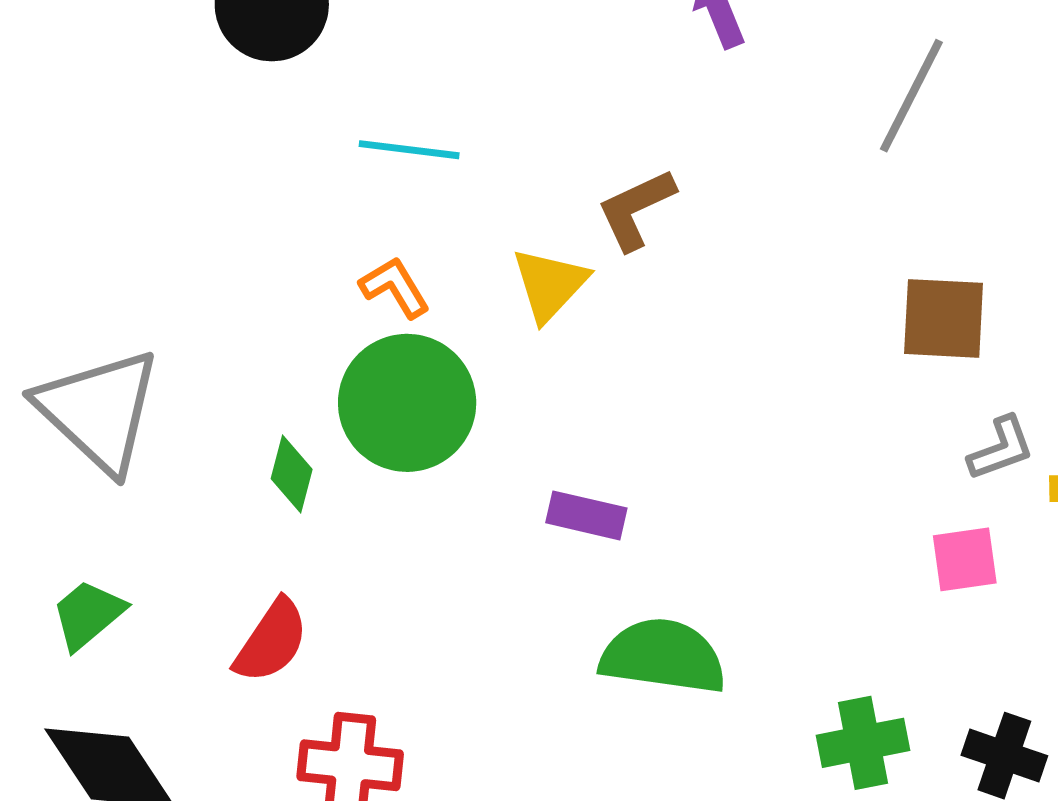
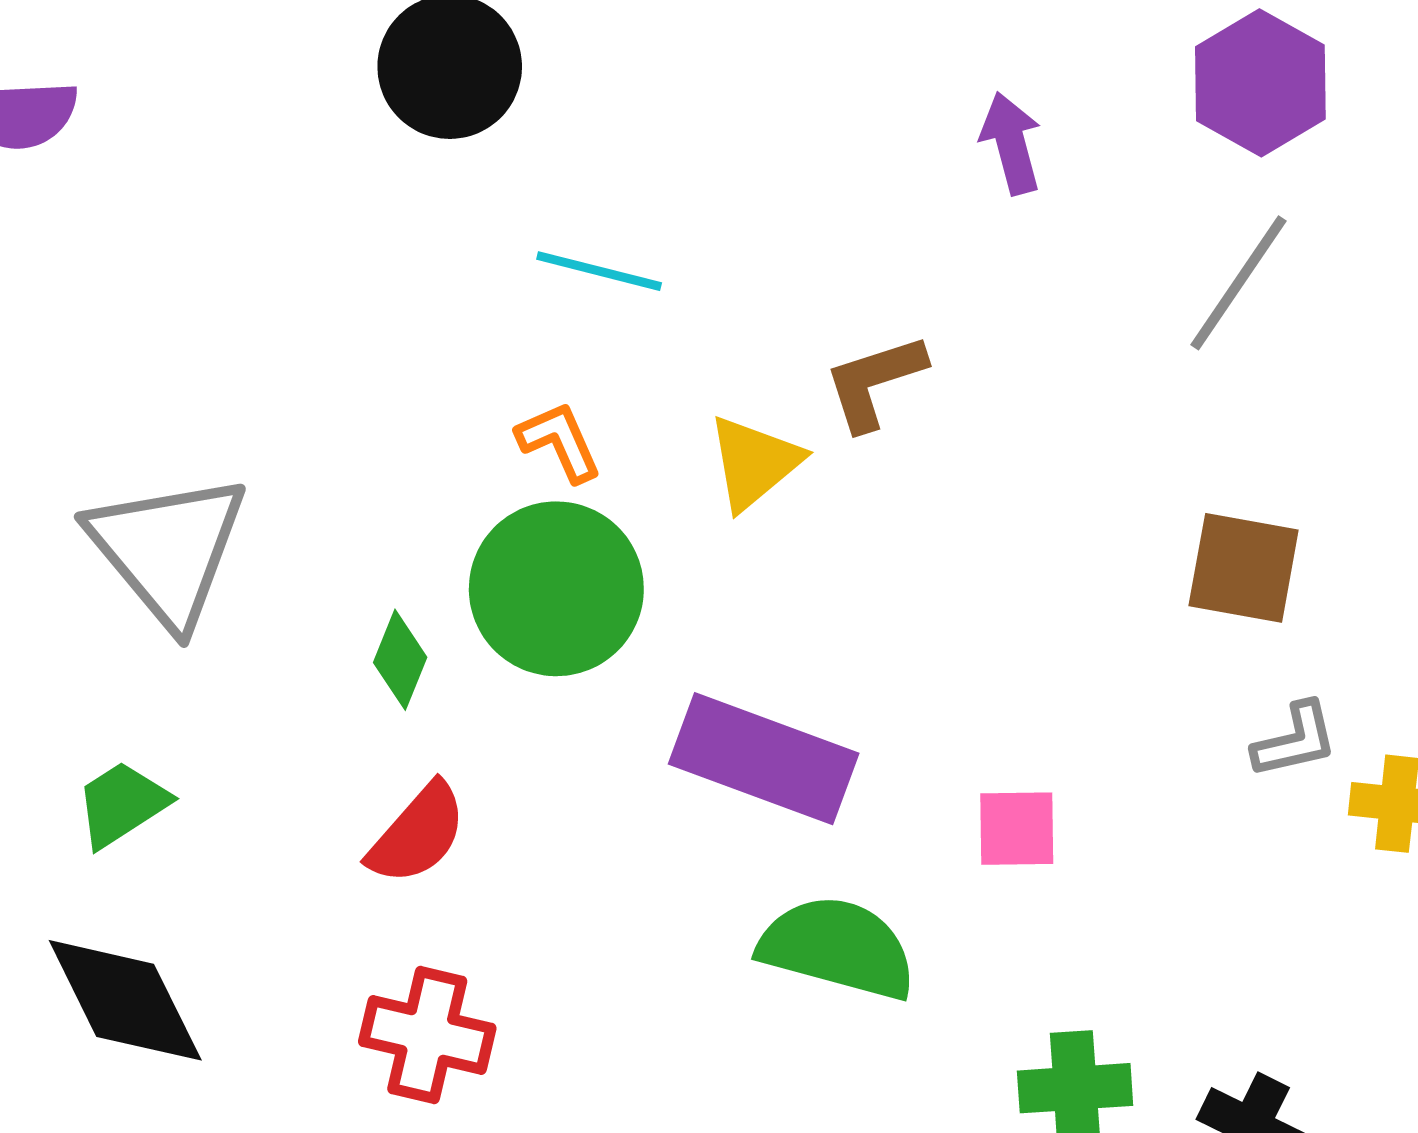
purple rectangle: (586, 515) -> (764, 759), size x1.8
pink square: (965, 559) -> (1017, 829), moved
red semicircle: (271, 641) -> (417, 834), moved

